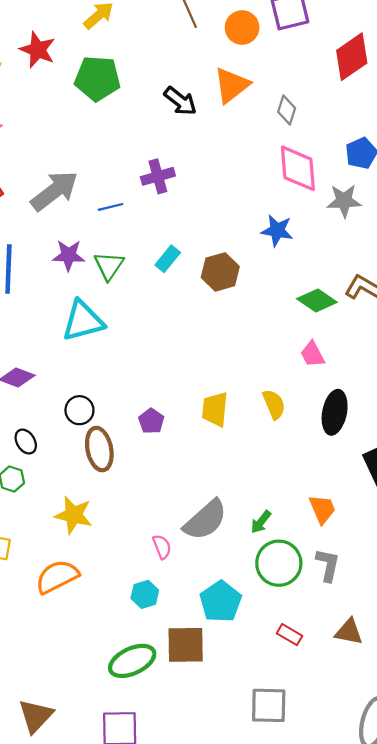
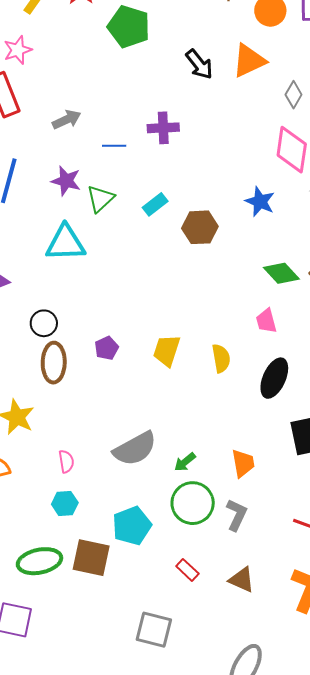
gray arrow: (54, 191) -> (67, 120), size x0.6
pink semicircle: (162, 547) -> (66, 461), moved

